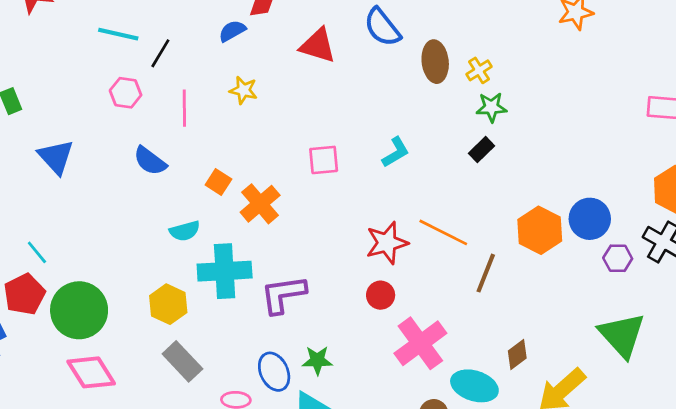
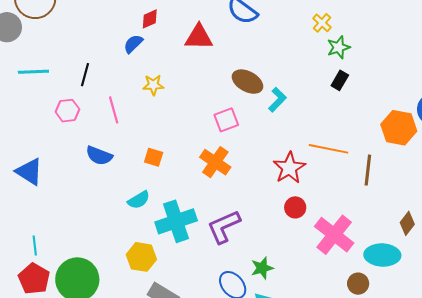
cyan line: (118, 34) -> (33, 72), moved
brown ellipse: (435, 62) -> (247, 82), moved, turned -40
orange cross: (260, 204) -> (215, 162), moved
cyan line: (37, 252) -> (35, 245), turned 48

